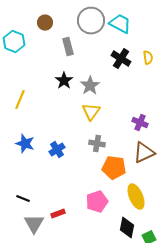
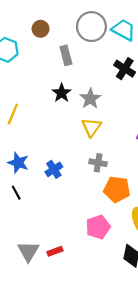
black line: (23, 199) -> (16, 193), moved, turned 40
red rectangle: (58, 214) -> (55, 251), moved

